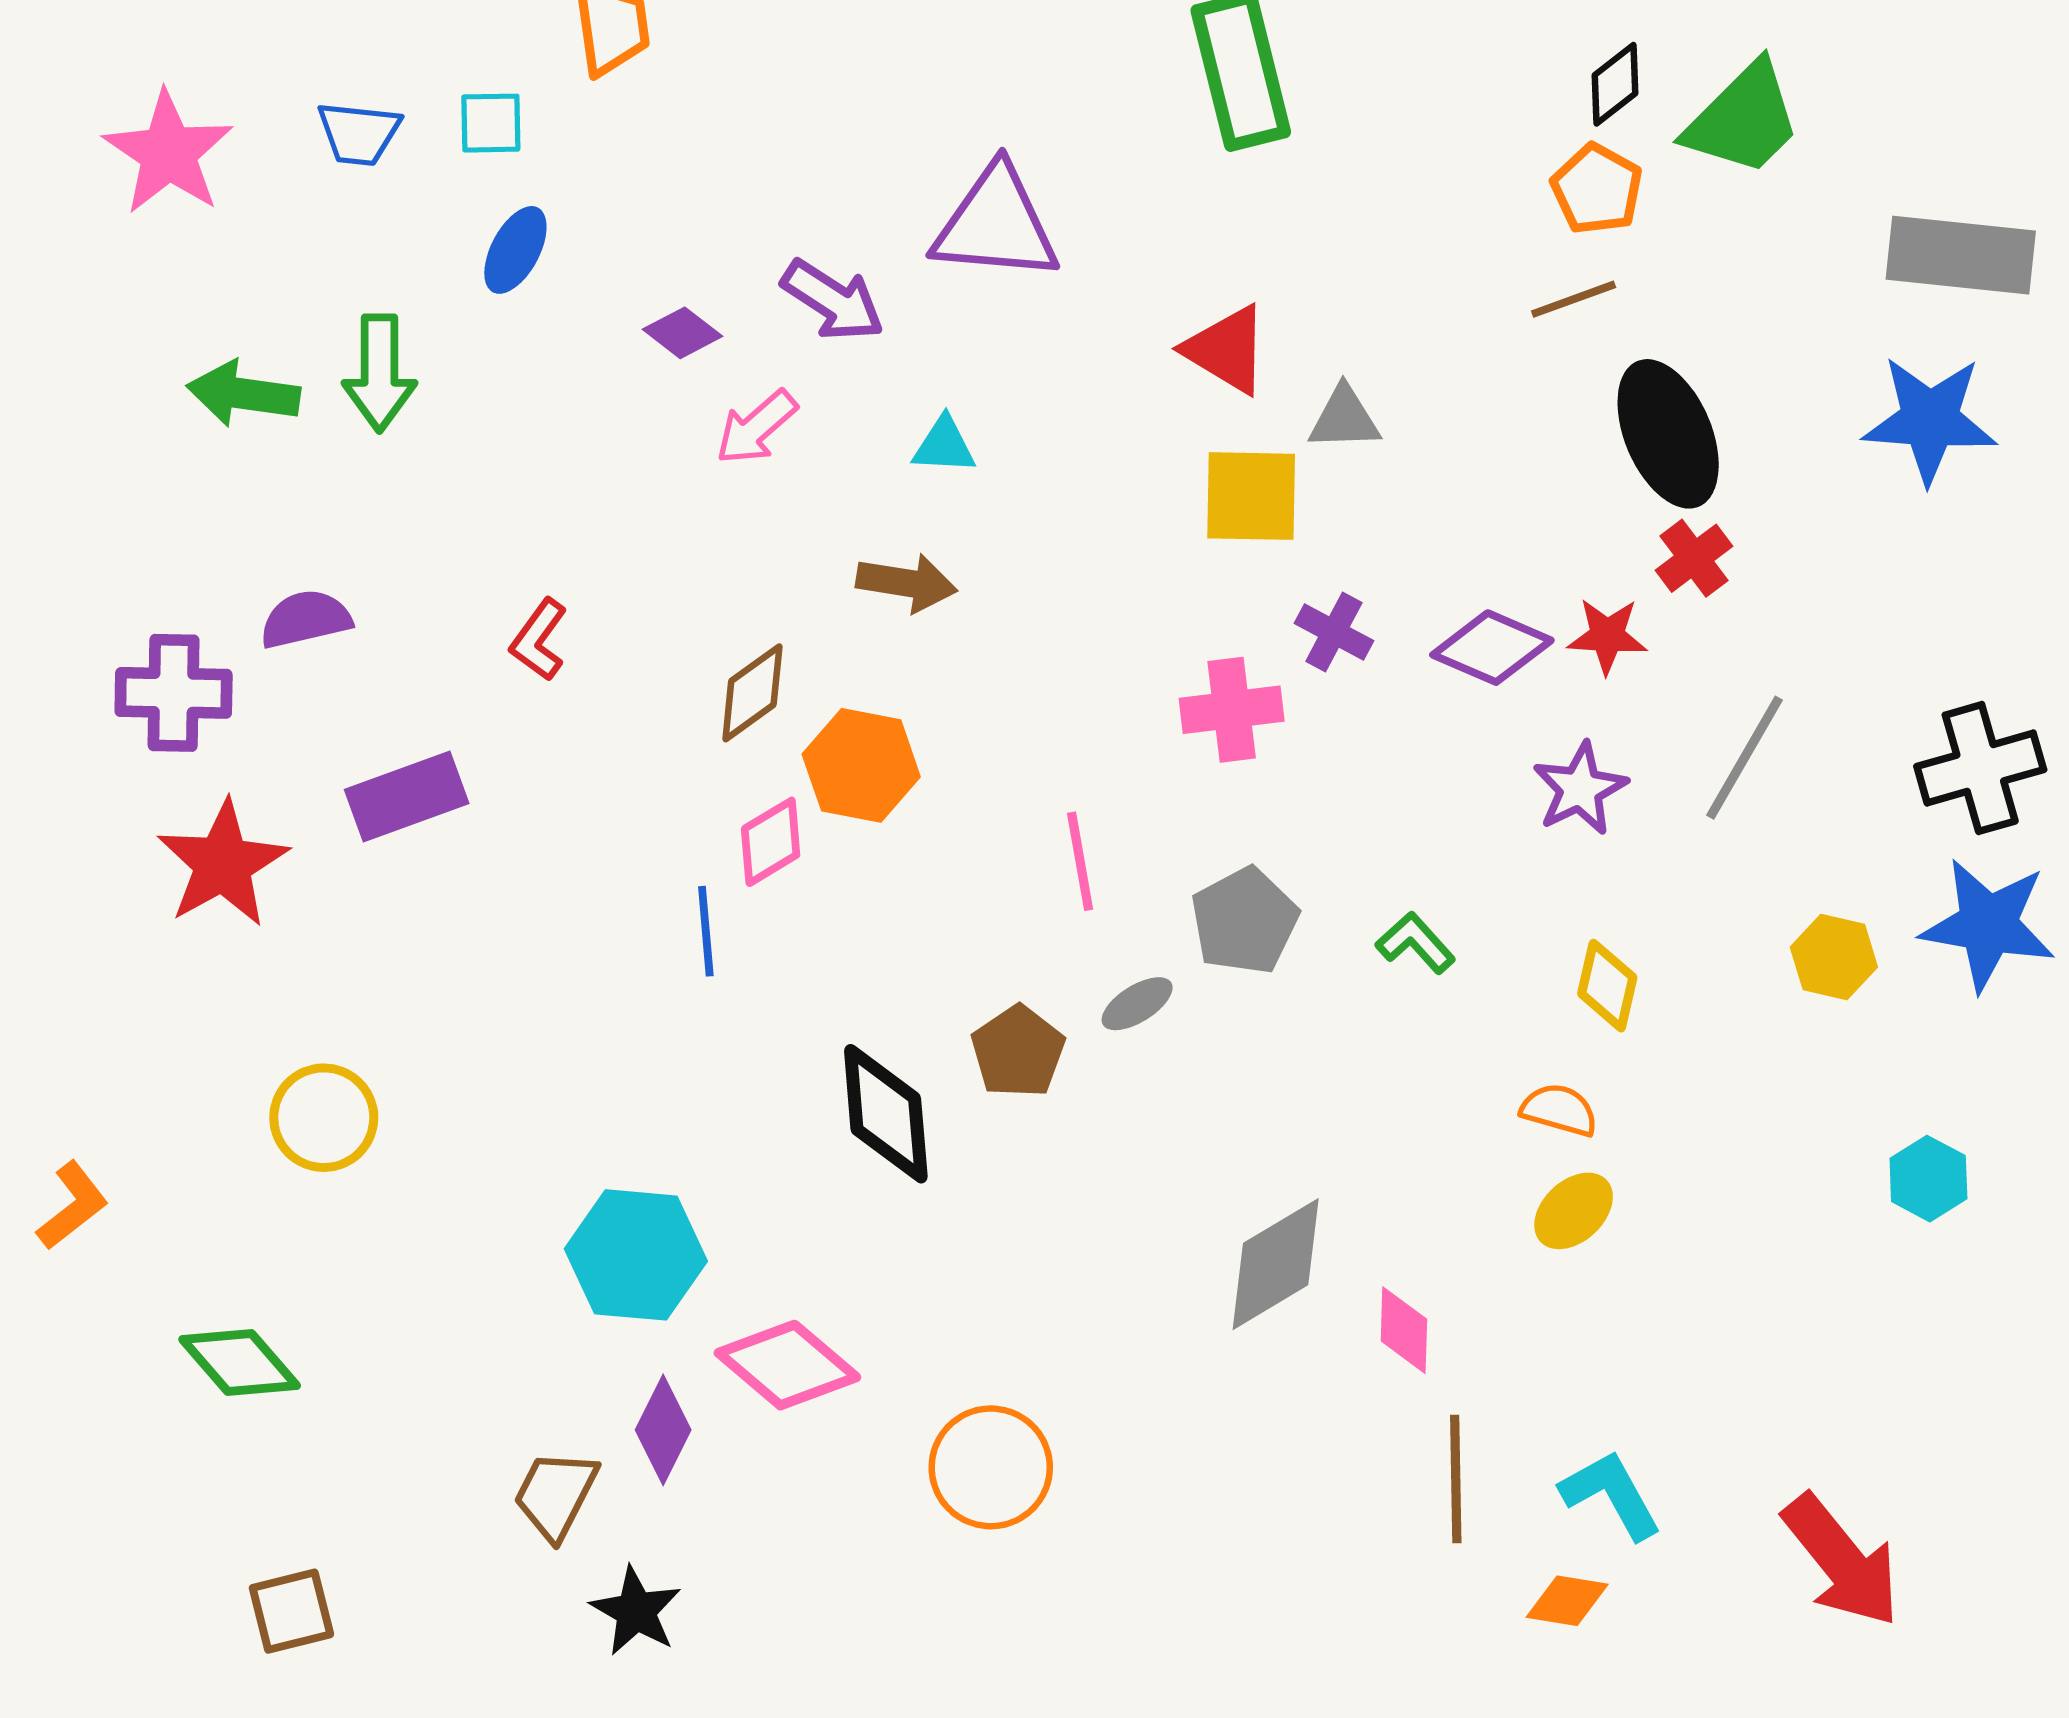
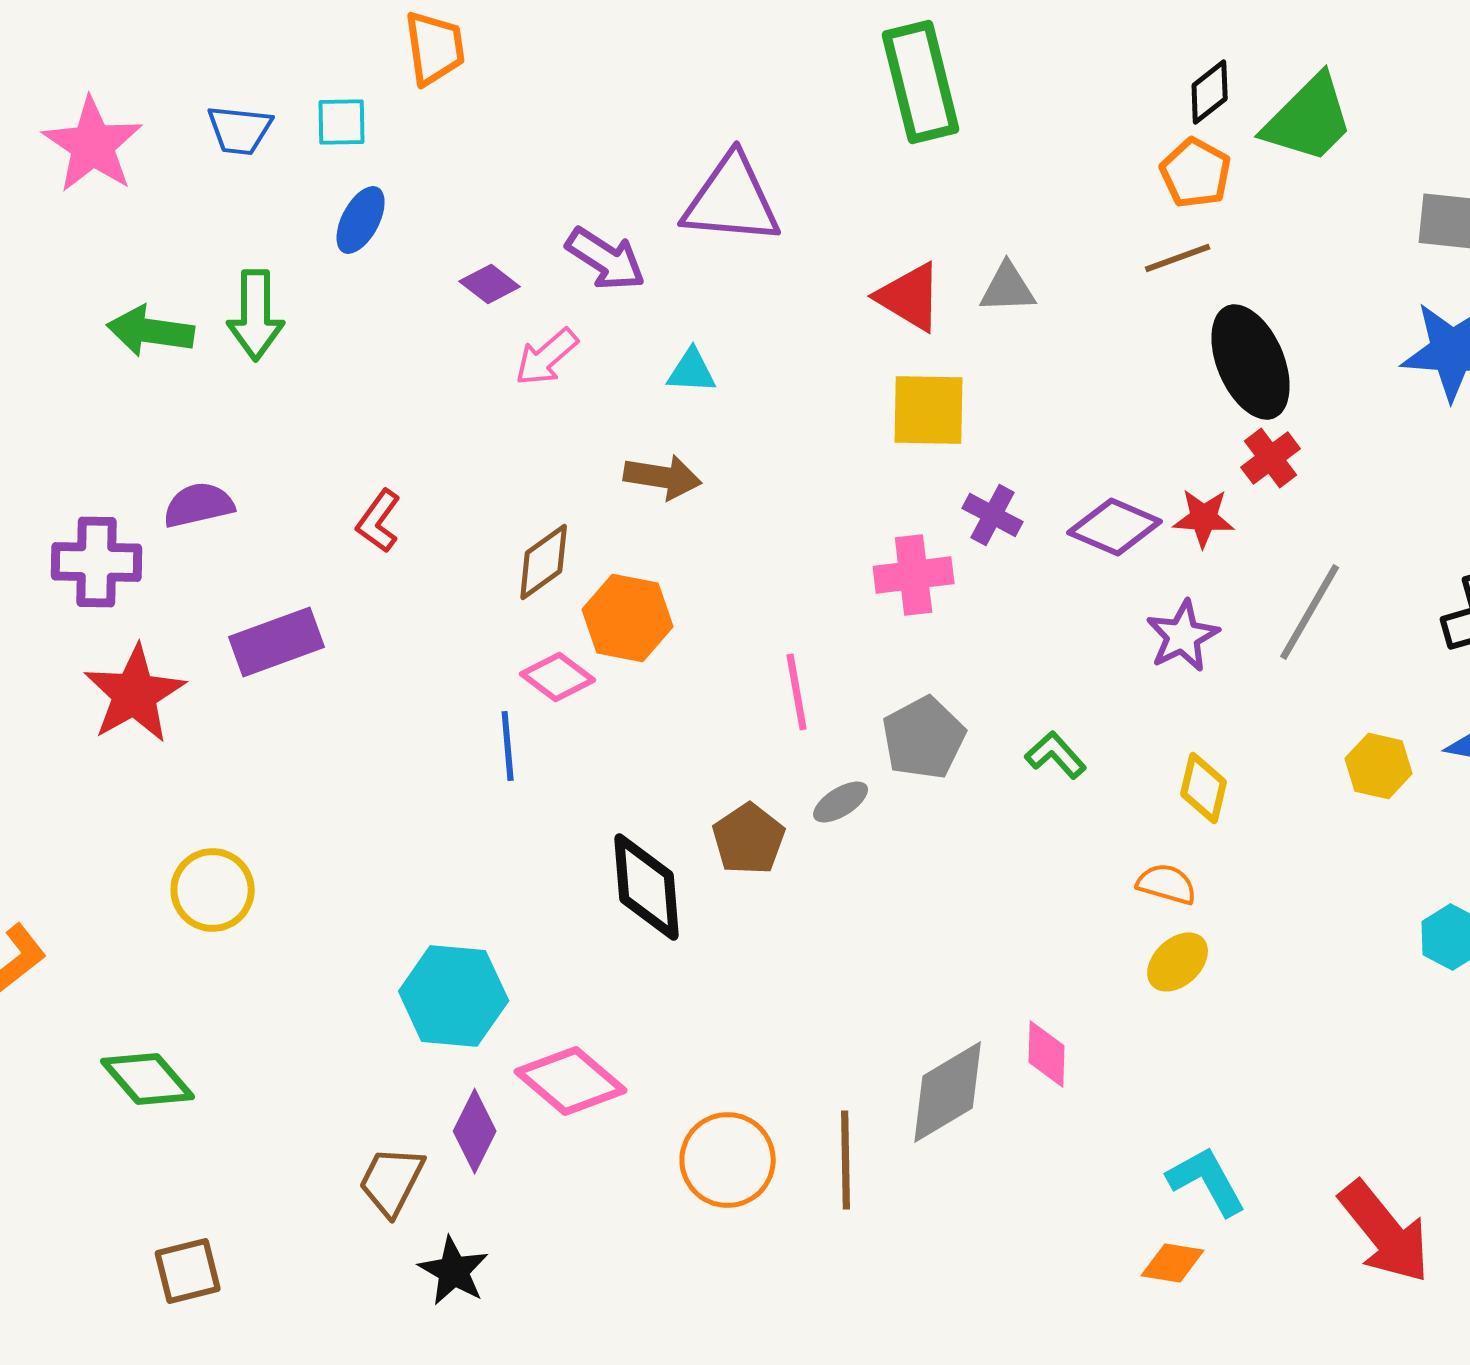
gray triangle: (1344, 418) -> (1008, 288), moved
pink diamond: (771, 842) -> (558, 677), turned 68
gray diamond: (1276, 1264) -> (948, 1092), moved
brown line: (1456, 1479) -> (846, 1160), moved

